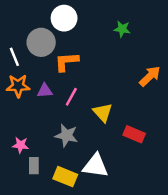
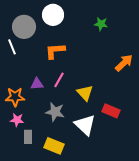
gray circle: (41, 42) -> (24, 27), moved
orange star: (18, 86) -> (15, 97), moved
purple triangle: (45, 91) -> (37, 84), moved
white triangle: (95, 166) -> (85, 125), moved, turned 35

